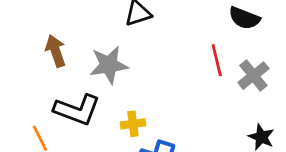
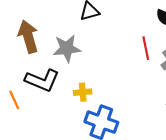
brown arrow: (56, 51) -> (28, 37), size x1.4

